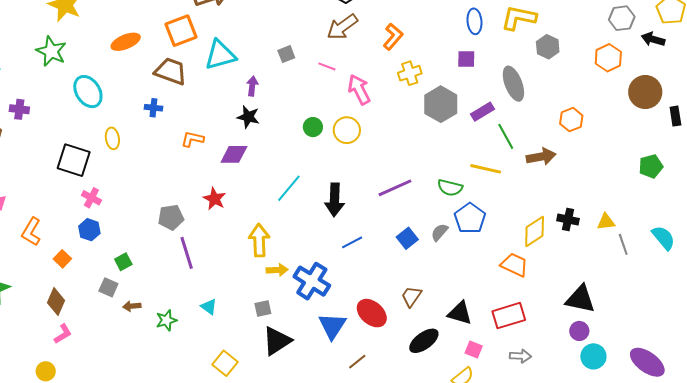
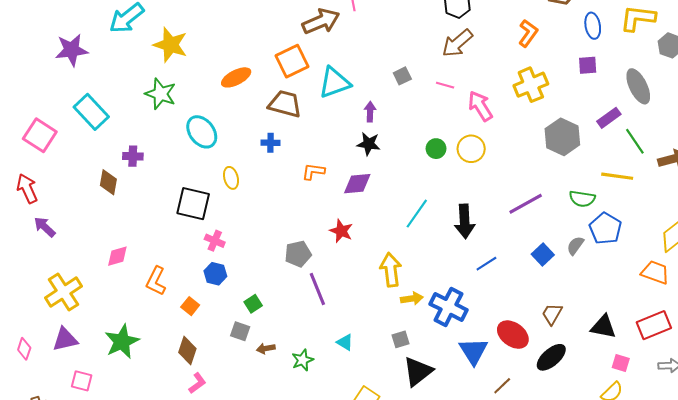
orange L-shape: (393, 37) -> (528, 33), moved
yellow cross: (410, 73) -> (531, 85), size x1.4
gray hexagon: (441, 104) -> (562, 137), moved
black ellipse: (424, 341) -> (551, 357), moved

